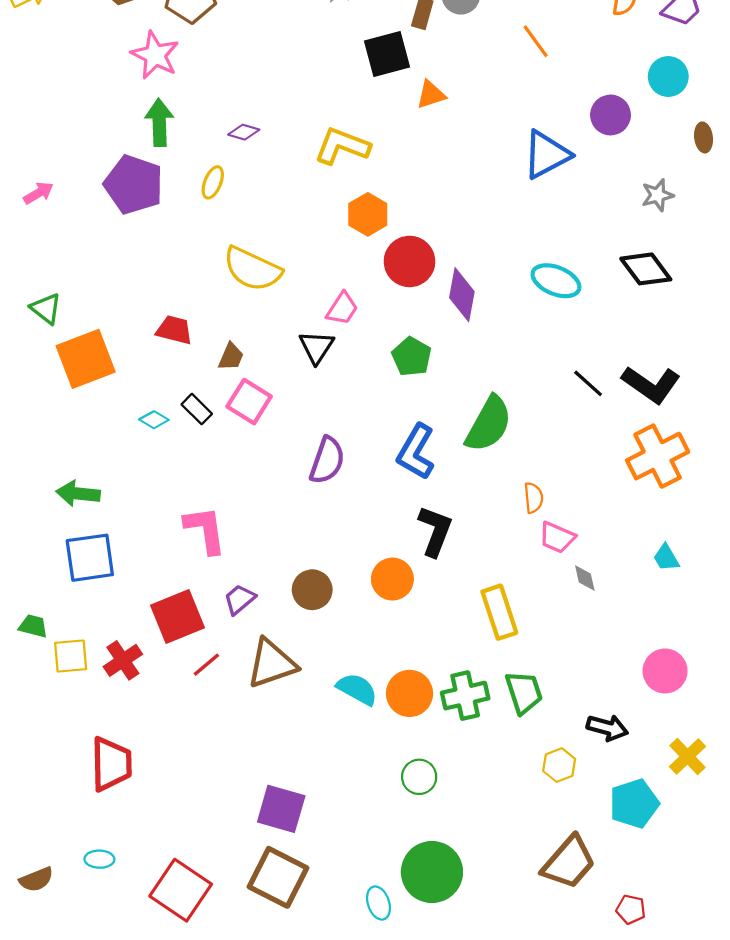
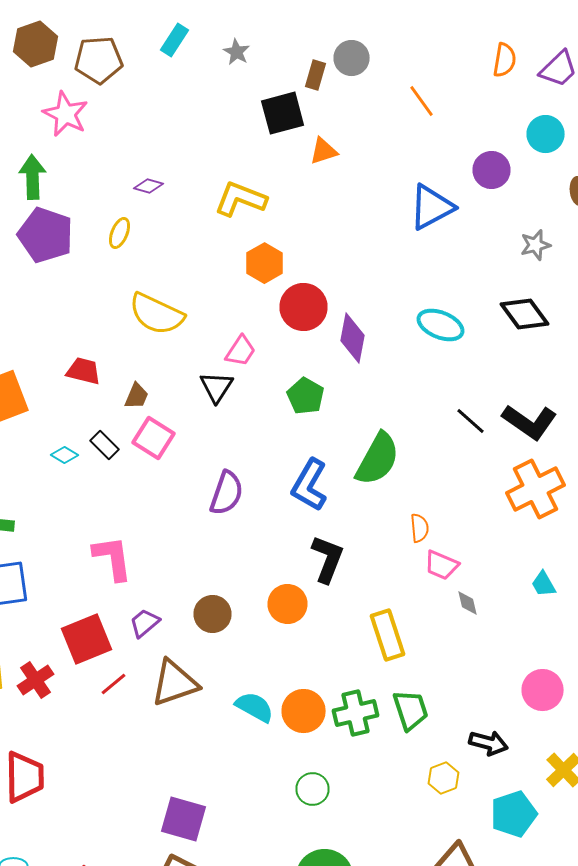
green arrow: (159, 122) -> (32, 177), moved

